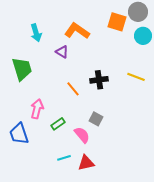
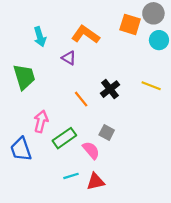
black cross: (99, 80) -> (110, 89), turned -30
green rectangle: (58, 124) -> (64, 138), size x1.5

